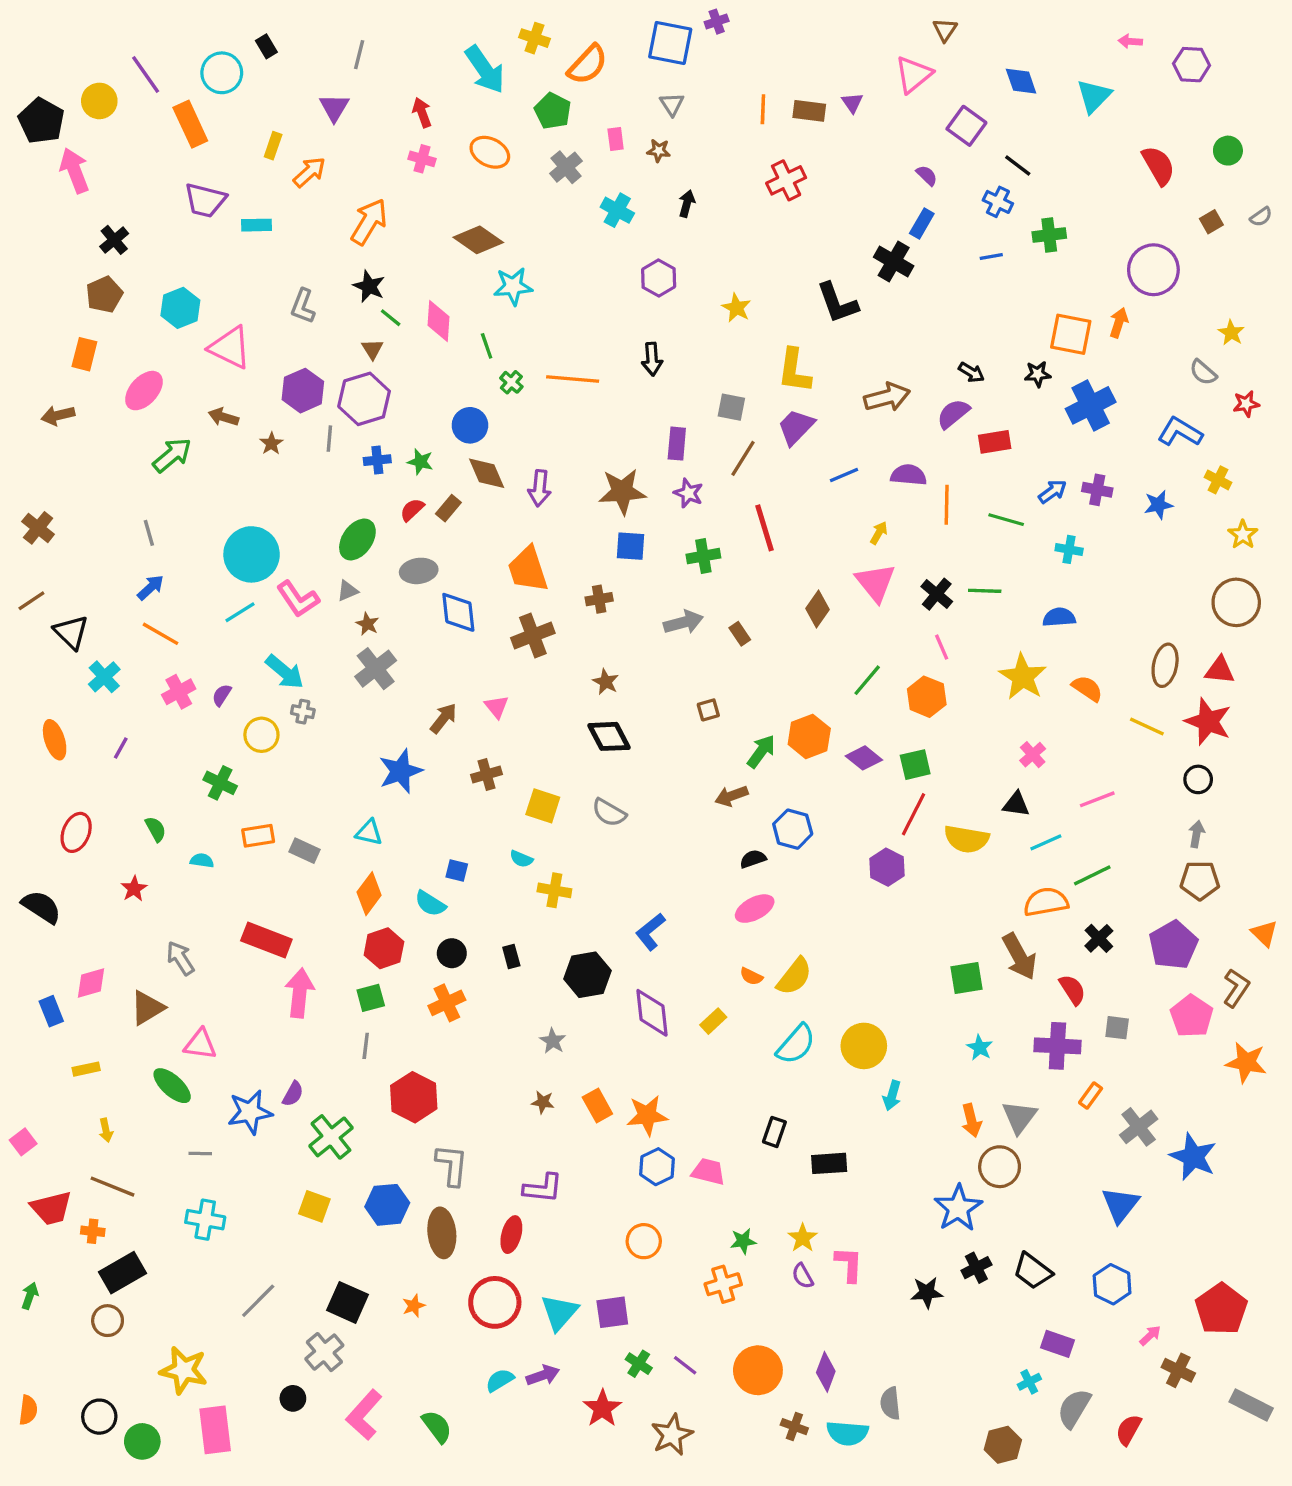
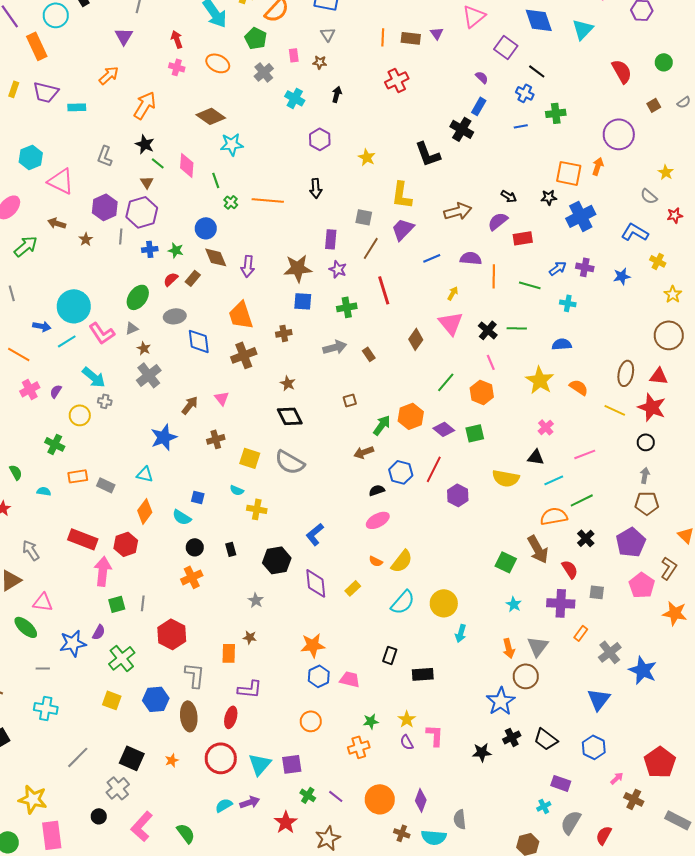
blue diamond: (1021, 81) -> (539, 20), size x1.4
yellow rectangle: (273, 146) -> (14, 89), moved
blue arrow: (151, 587) -> (42, 326), moved, turned 54
gray semicircle: (609, 813) -> (290, 462), size x1.4
red line: (913, 814) -> (434, 469), moved
red hexagon: (384, 948) -> (126, 544), moved
green square: (966, 978) -> (506, 562), turned 35
green square: (371, 998) -> (117, 604), moved
orange rectangle: (597, 1105) -> (229, 653), moved, turned 30

